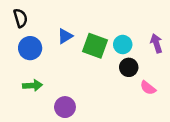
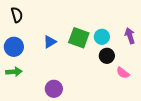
blue triangle: (65, 36) -> (50, 42), moved
blue circle: (30, 48) -> (14, 47), moved
green arrow: (32, 85) -> (14, 72), moved

